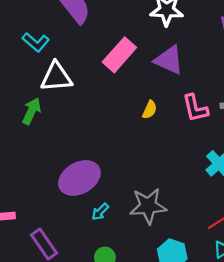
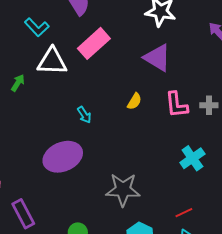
pink rectangle: (119, 55) -> (94, 43), moved
green arrow: (32, 111) -> (18, 83), moved, size x0.7
cyan arrow: (100, 212) -> (84, 115), moved, turned -84

